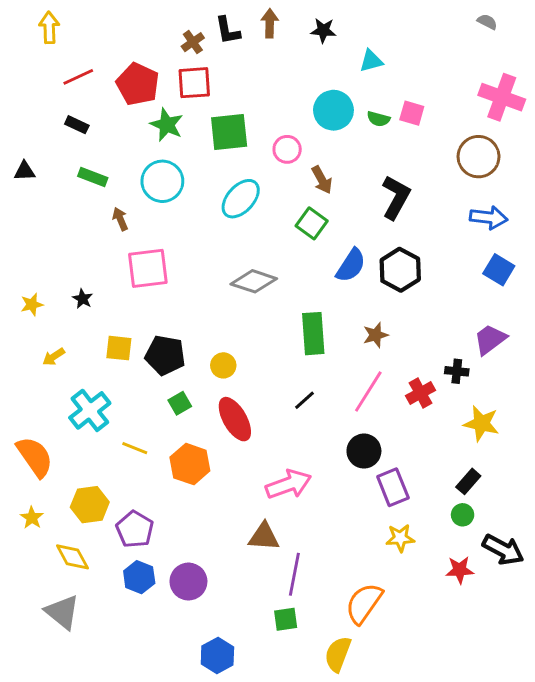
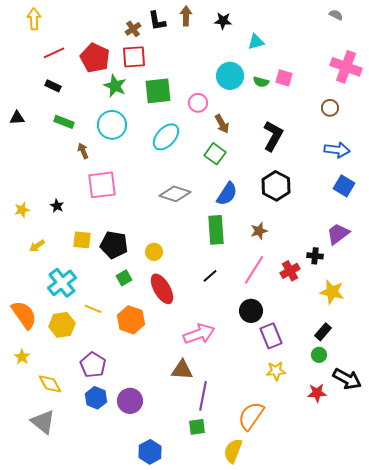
brown circle: (479, 157) -> (330, 108), size x0.6
blue semicircle: (351, 265) -> (227, 194), moved
yellow hexagon: (90, 505) -> (62, 325), moved

